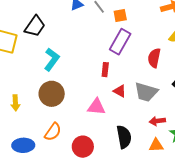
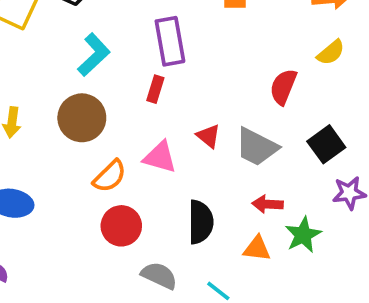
purple rectangle: (120, 42) -> (170, 41), moved, turned -50
red rectangle: (105, 70) -> (155, 89), moved
orange semicircle: (53, 132) -> (110, 176), moved

